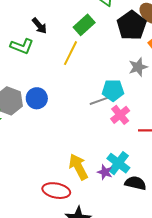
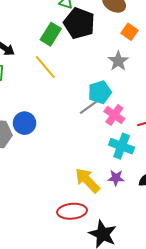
black pentagon: (132, 25) -> (79, 23), moved
yellow line: (70, 53) -> (45, 67), turned -50
cyan cross: (118, 163) -> (122, 146), moved

